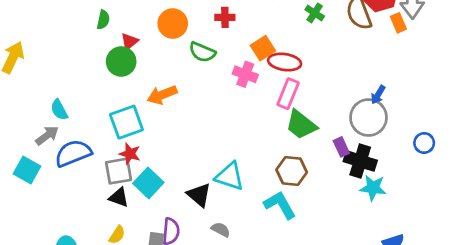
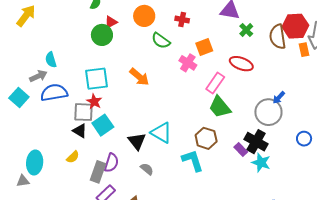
red ellipse: (285, 62) -> (241, 64), moved
orange arrow: (162, 95) -> (139, 77), moved, turned -130
purple rectangle: (341, 147) -> (241, 149), moved, turned -32

